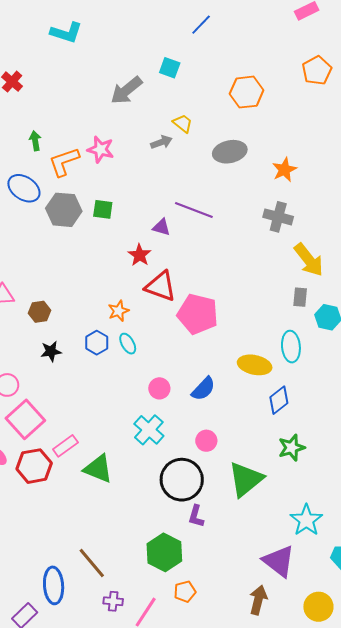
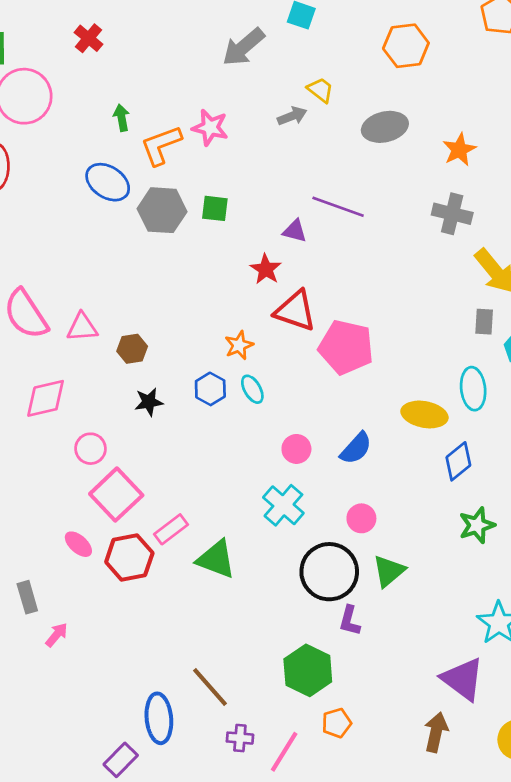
green triangle: (246, 479) -> (389, 571), moved, size x0.7

